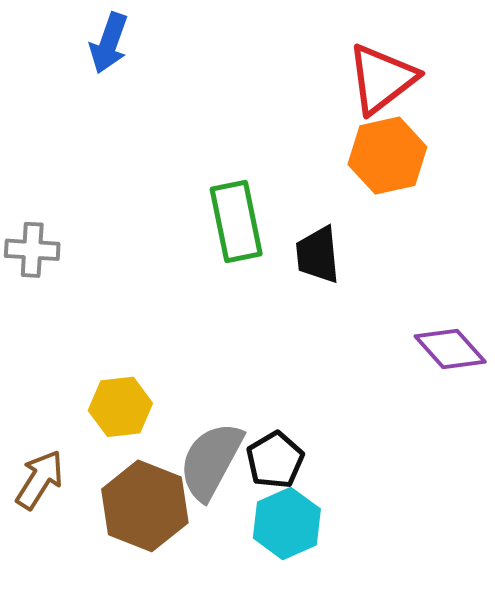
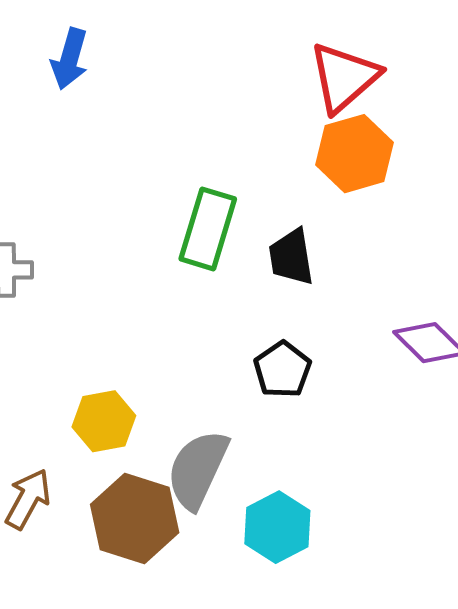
green rectangle: (236, 221) -> (208, 229), turned 32
black pentagon: (275, 460) -> (282, 370), moved

